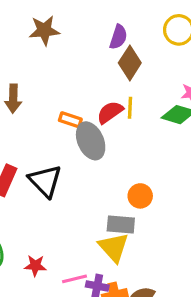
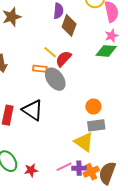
yellow line: (130, 108) -> (50, 52), moved, turned -40
gray rectangle: (121, 225) -> (96, 125), moved
red star: (35, 266) -> (31, 170), moved

